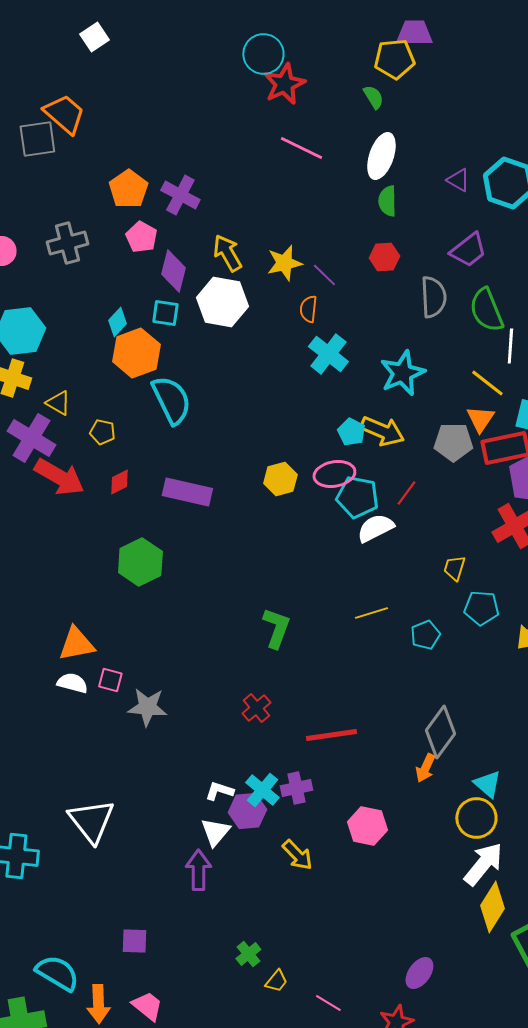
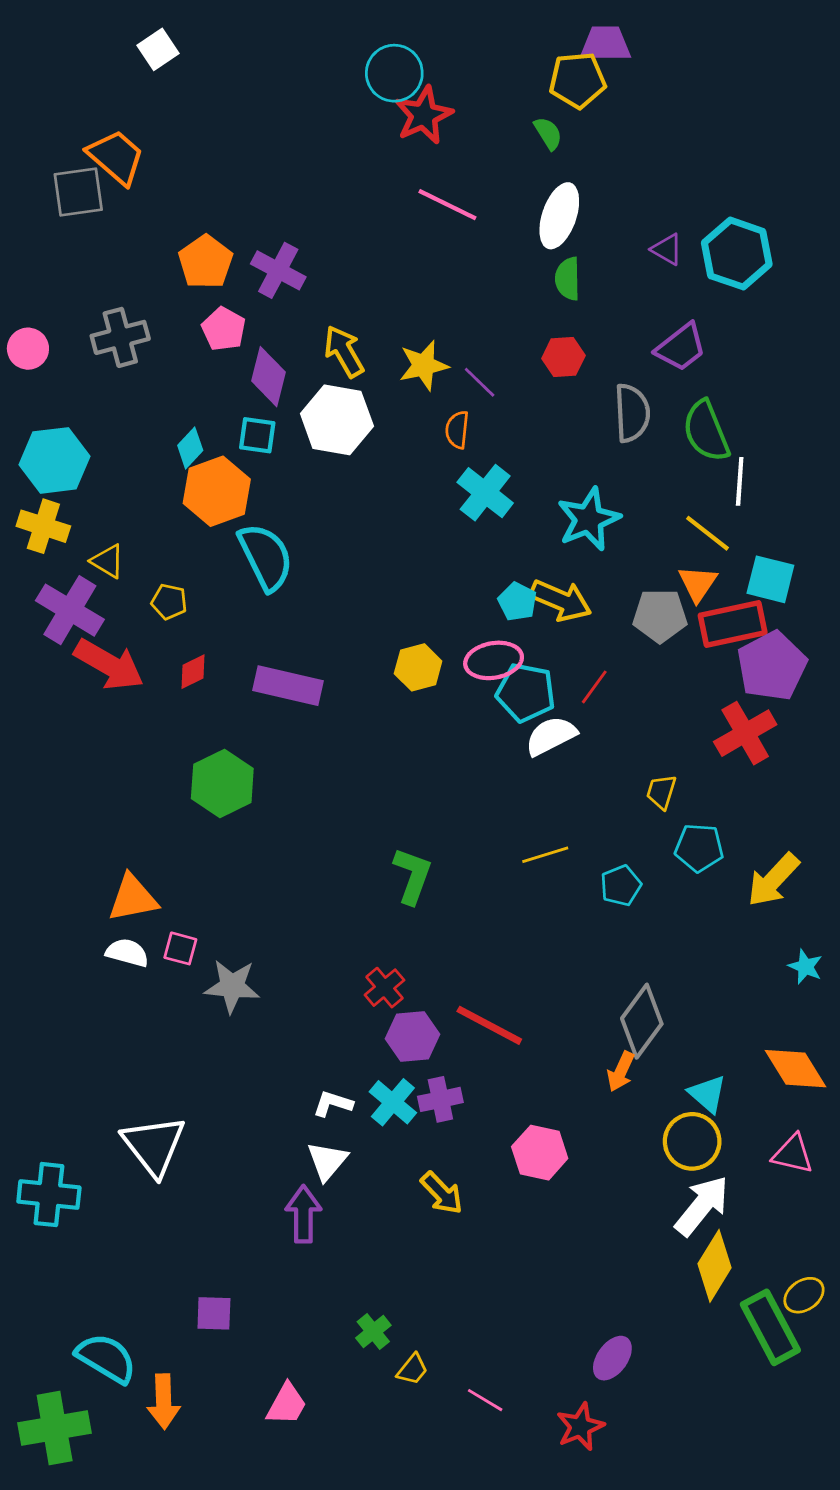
red line: (331, 735) -> (489, 1025), turned 36
purple hexagon: (247, 811) -> (412, 1037), moved
pink trapezoid: (147, 1006) -> (287, 1404), moved, turned 80

